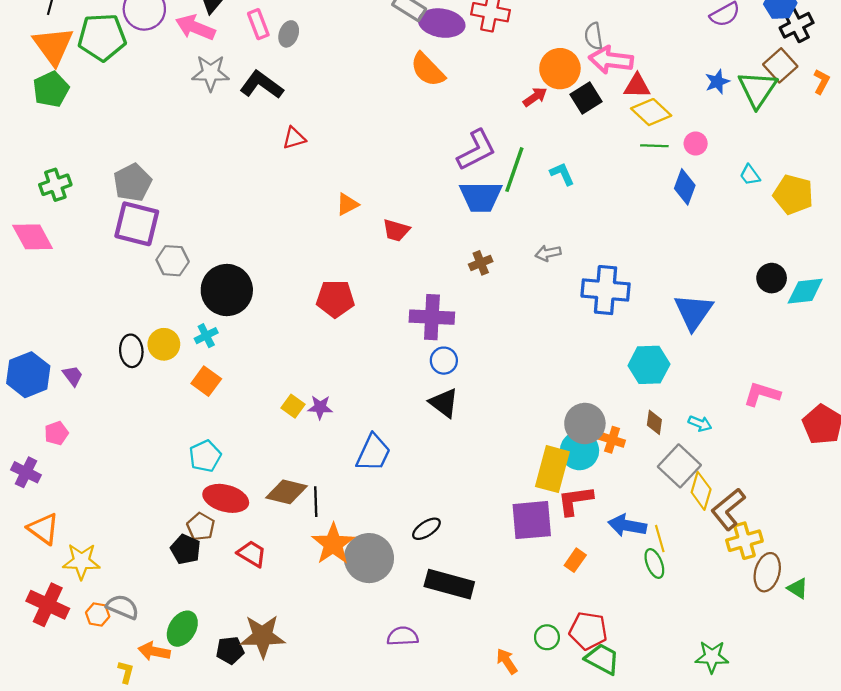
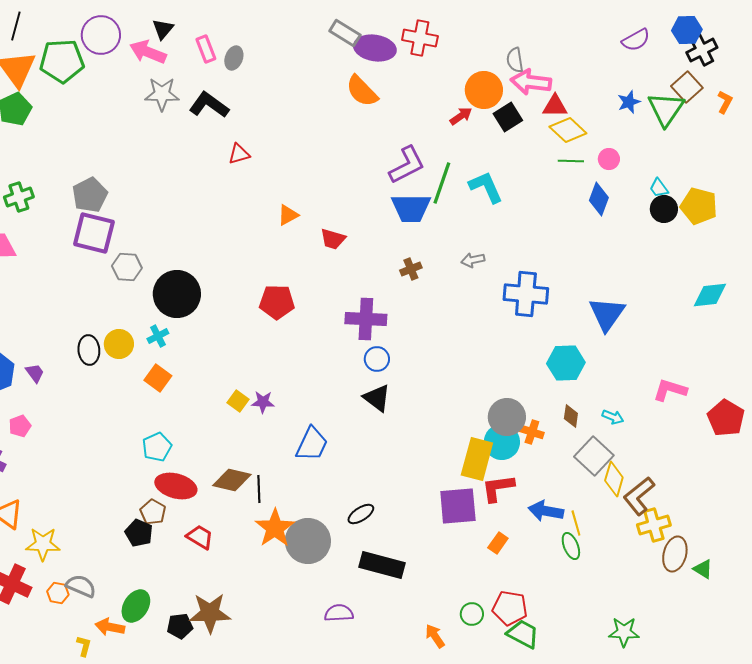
cyan L-shape: (562, 174) -> (486, 187), size x1.5
black circle: (772, 278) -> (664, 209), moved

